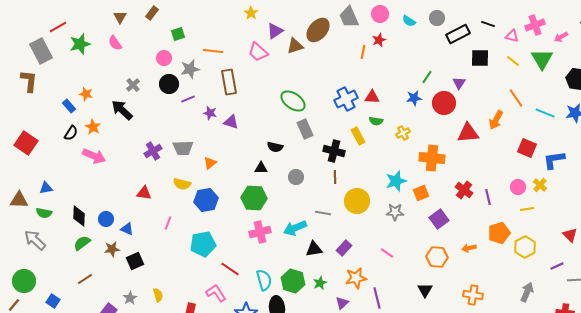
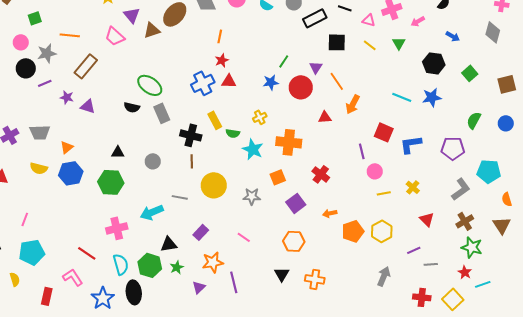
purple triangle: (275, 31) -> (132, 15), turned -36
red star: (379, 40) -> (222, 60), moved
green triangle: (542, 59) -> (399, 43), size x0.6
brown rectangle: (229, 82) -> (86, 66), turned 50
orange line: (516, 98) -> (337, 81), moved
green semicircle: (376, 121) -> (233, 133), moved
red triangle: (468, 133) -> (325, 117), size x0.6
black semicircle: (275, 147) -> (132, 107), moved
cyan star: (396, 181) -> (253, 149), moved, turned -30
yellow cross: (540, 185) -> (413, 187), moved
purple line: (488, 197) -> (362, 151), moved
blue hexagon: (206, 200) -> (71, 173), moved
pink line: (168, 223) -> (25, 219), moved
pink cross: (260, 232) -> (117, 228), moved
orange pentagon: (499, 233) -> (353, 231), moved
cyan pentagon: (203, 244) -> (32, 252), moved
orange arrow: (469, 248) -> (330, 213), moved
black triangle: (314, 249) -> (169, 244), moved
orange cross: (473, 295) -> (315, 279), moved

